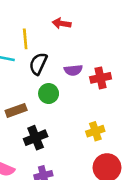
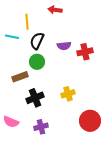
green circle: (49, 94) -> (37, 62), moved
yellow cross: (95, 131) -> (68, 94), moved

